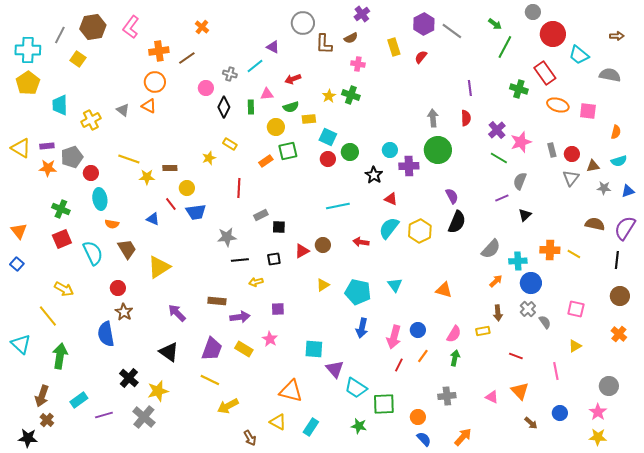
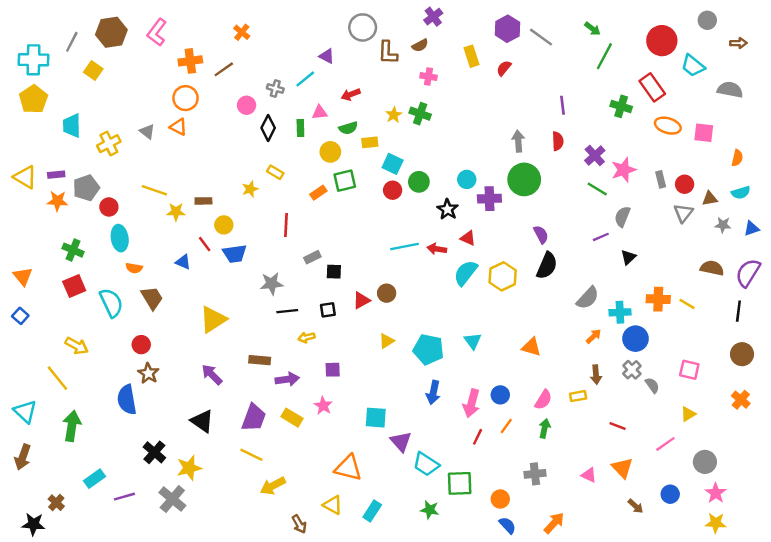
gray circle: (533, 12) -> (707, 20), moved
red arrow: (361, 242) -> (437, 249), moved
yellow triangle: (159, 267) -> (213, 319), moved
pink line: (556, 371) -> (665, 444), turned 66
gray circle: (609, 386) -> (705, 462), moved
brown arrow: (42, 396) -> (23, 457), moved

